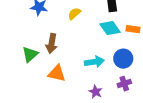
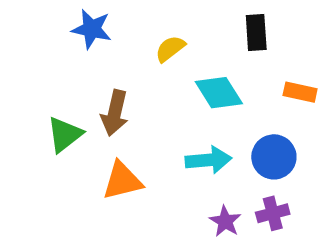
cyan diamond: (110, 28) -> (219, 93), moved
orange triangle: (57, 73) -> (122, 181), turned -30
purple star: (96, 92) -> (225, 221), moved

